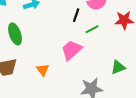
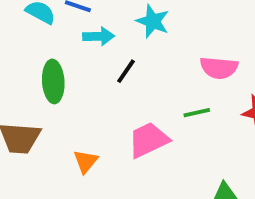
black line: (76, 15) -> (126, 71), moved

